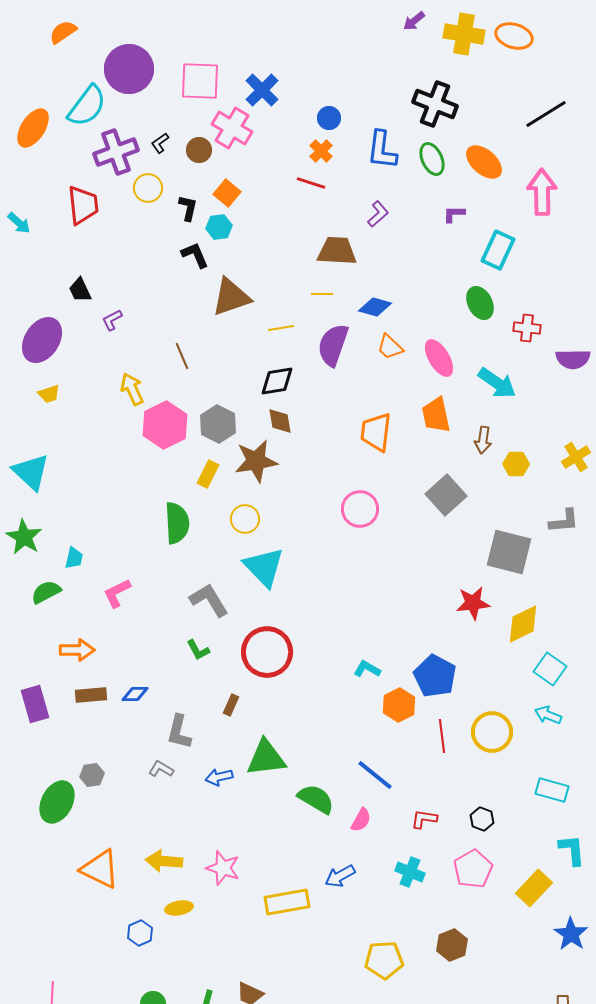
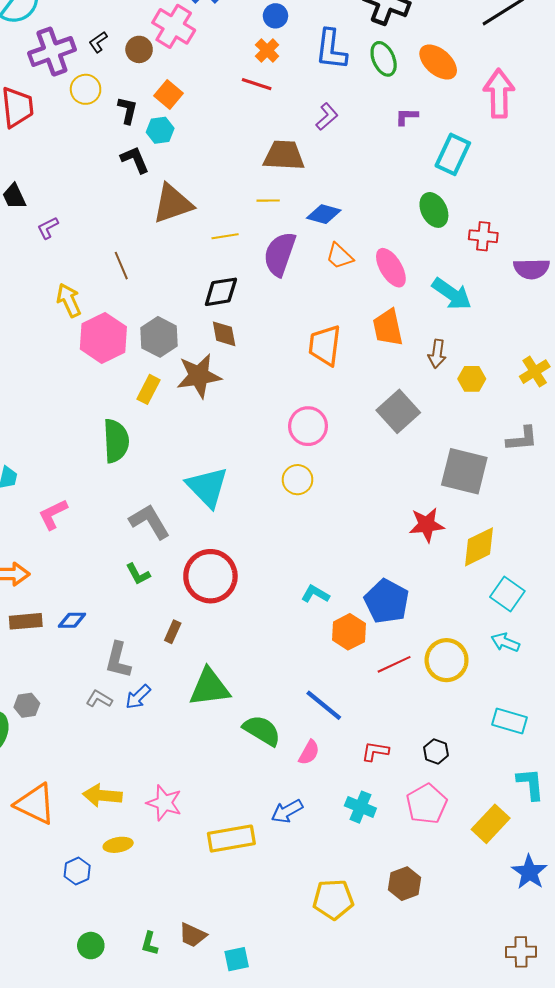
yellow circle: (245, 519) -> (298, 480), moved
red line: (442, 736) -> (394, 664), turned 72
blue arrow: (219, 777) -> (138, 697), moved, turned -32

